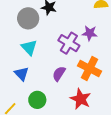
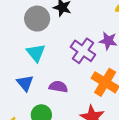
purple semicircle: (59, 74) -> (58, 87), moved, turned 63

